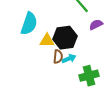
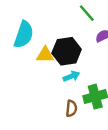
brown semicircle: (58, 57) -> (71, 108), moved

